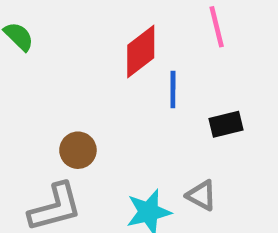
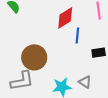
brown circle: (78, 150) -> (34, 57), size x1.6

